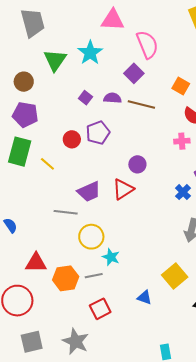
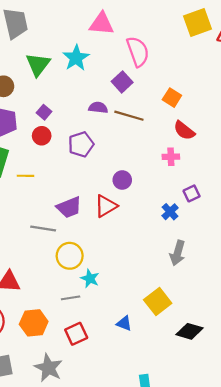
purple square: (85, 98) -> (44, 112), moved
red circle: (72, 139) -> (42, 136), moved
yellow line: (47, 164) -> (25, 176), turned -42
orange hexagon: (66, 278) -> (34, 323), moved

